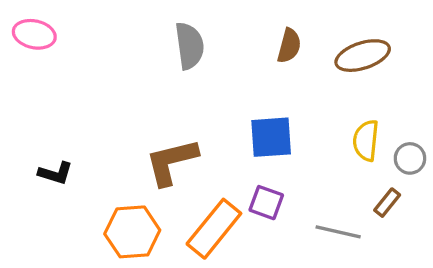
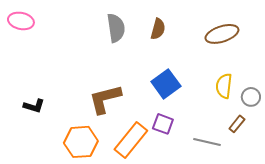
brown semicircle: (289, 46) -> (158, 29), moved
blue square: (271, 137) -> (166, 84), turned -32

